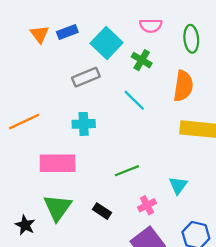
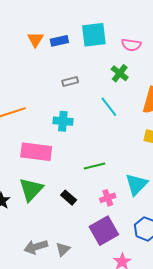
cyan square: (107, 43) -> (94, 35), moved, turned 32
gray rectangle: (86, 77) -> (70, 82), size x0.7
cyan triangle: (178, 185) -> (137, 184), size x1.4

